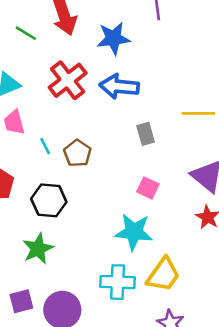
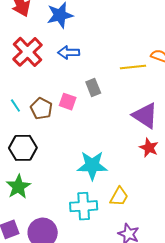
blue arrow: (119, 87) -> (69, 53), size x0.7
pink square: (148, 188) -> (68, 102), moved
yellow trapezoid: (163, 275) -> (119, 197), size x0.7

